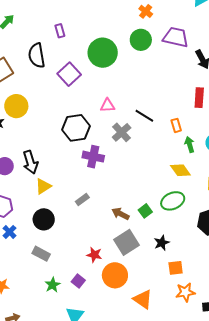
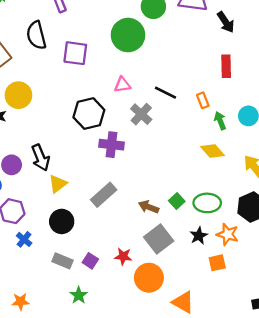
green circle: (103, 53) -> (128, 35), moved
purple square: (69, 74) -> (75, 53), turned -35
gray rectangle: (82, 200) -> (104, 195), size x1.6
green ellipse: (173, 201) -> (207, 203), moved, turned 30
purple square: (78, 281) -> (90, 261), moved
orange star: (185, 292) -> (228, 234), moved, turned 30

